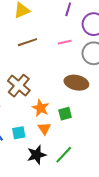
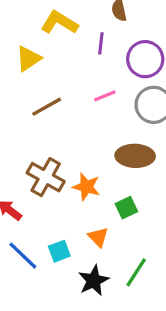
orange star: (41, 108) -> (86, 187), moved

